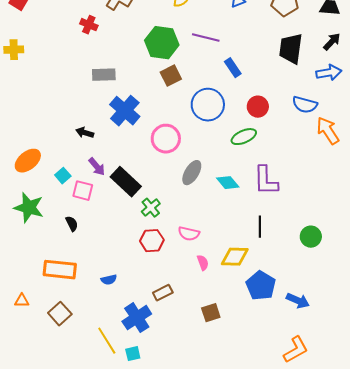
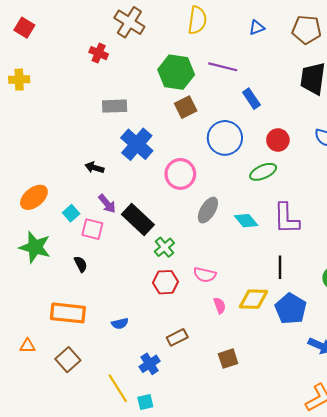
blue pentagon: (261, 286) -> (291, 309), moved
blue cross: (137, 318) -> (150, 364), size x0.7

